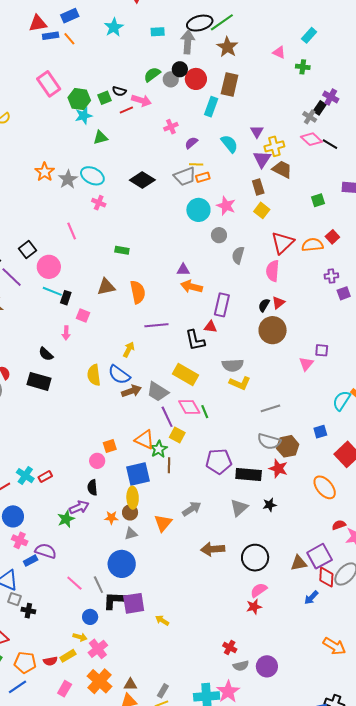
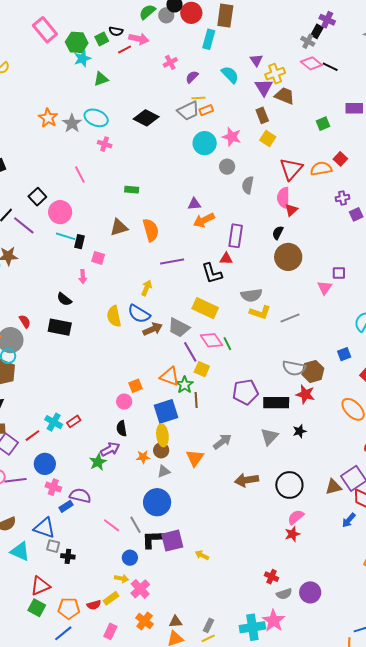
orange arrow: (192, 287) -> (204, 220), turned -35
red triangle: (278, 303) -> (291, 210), moved
gray line: (270, 408) -> (290, 318), moved
orange cross: (100, 681) -> (145, 621), size x0.7

